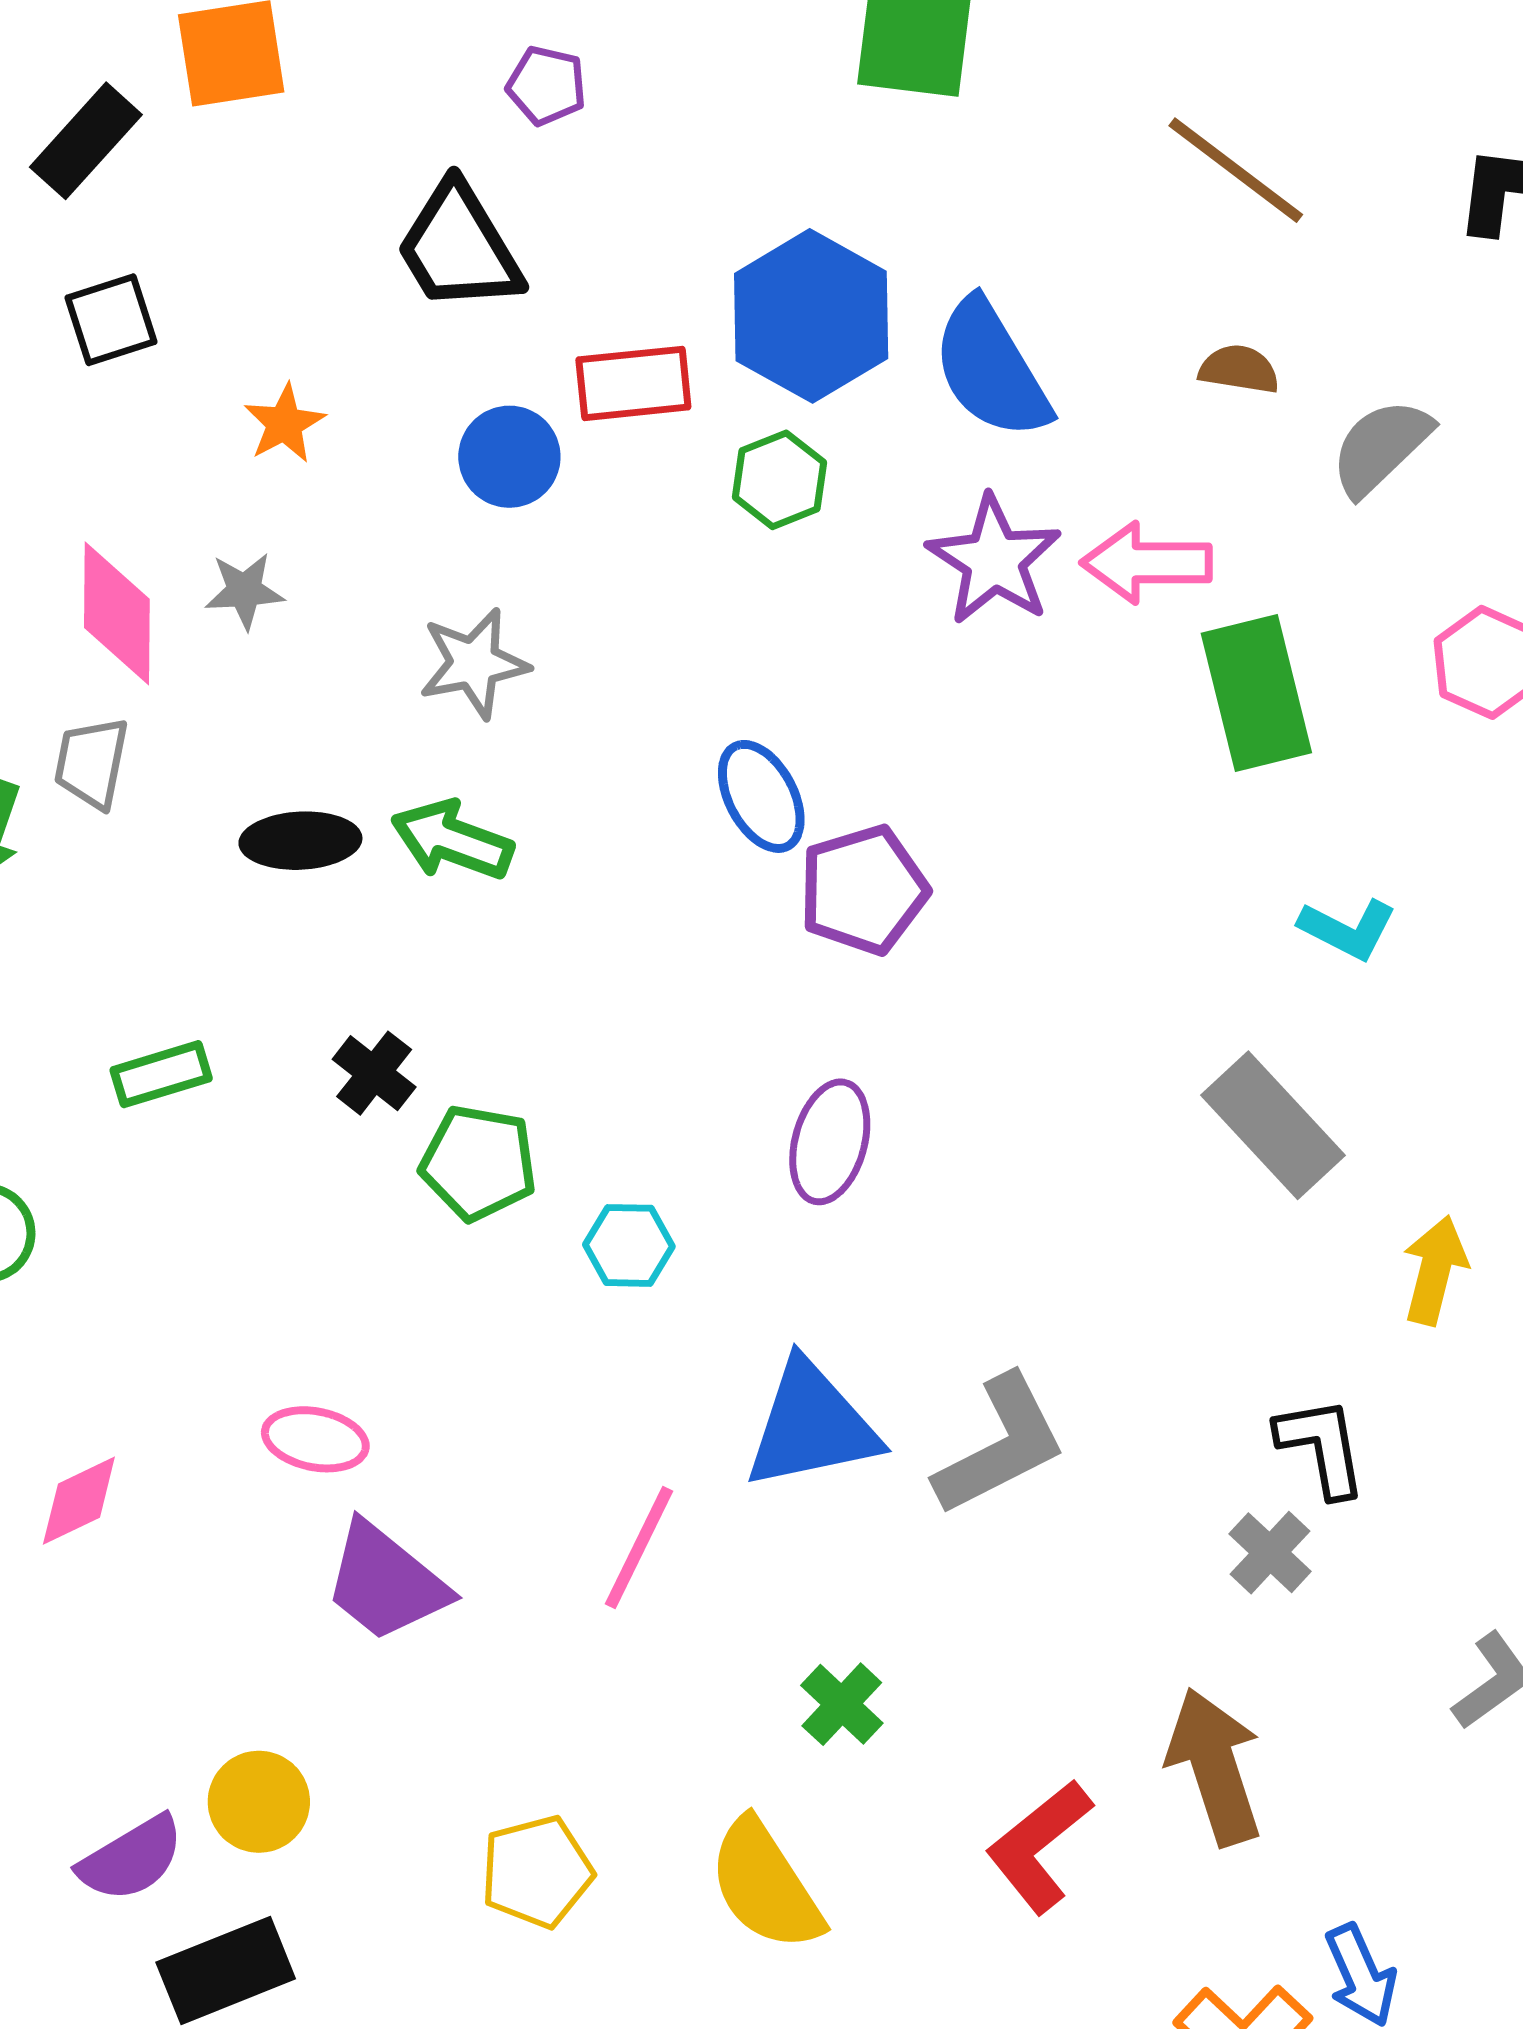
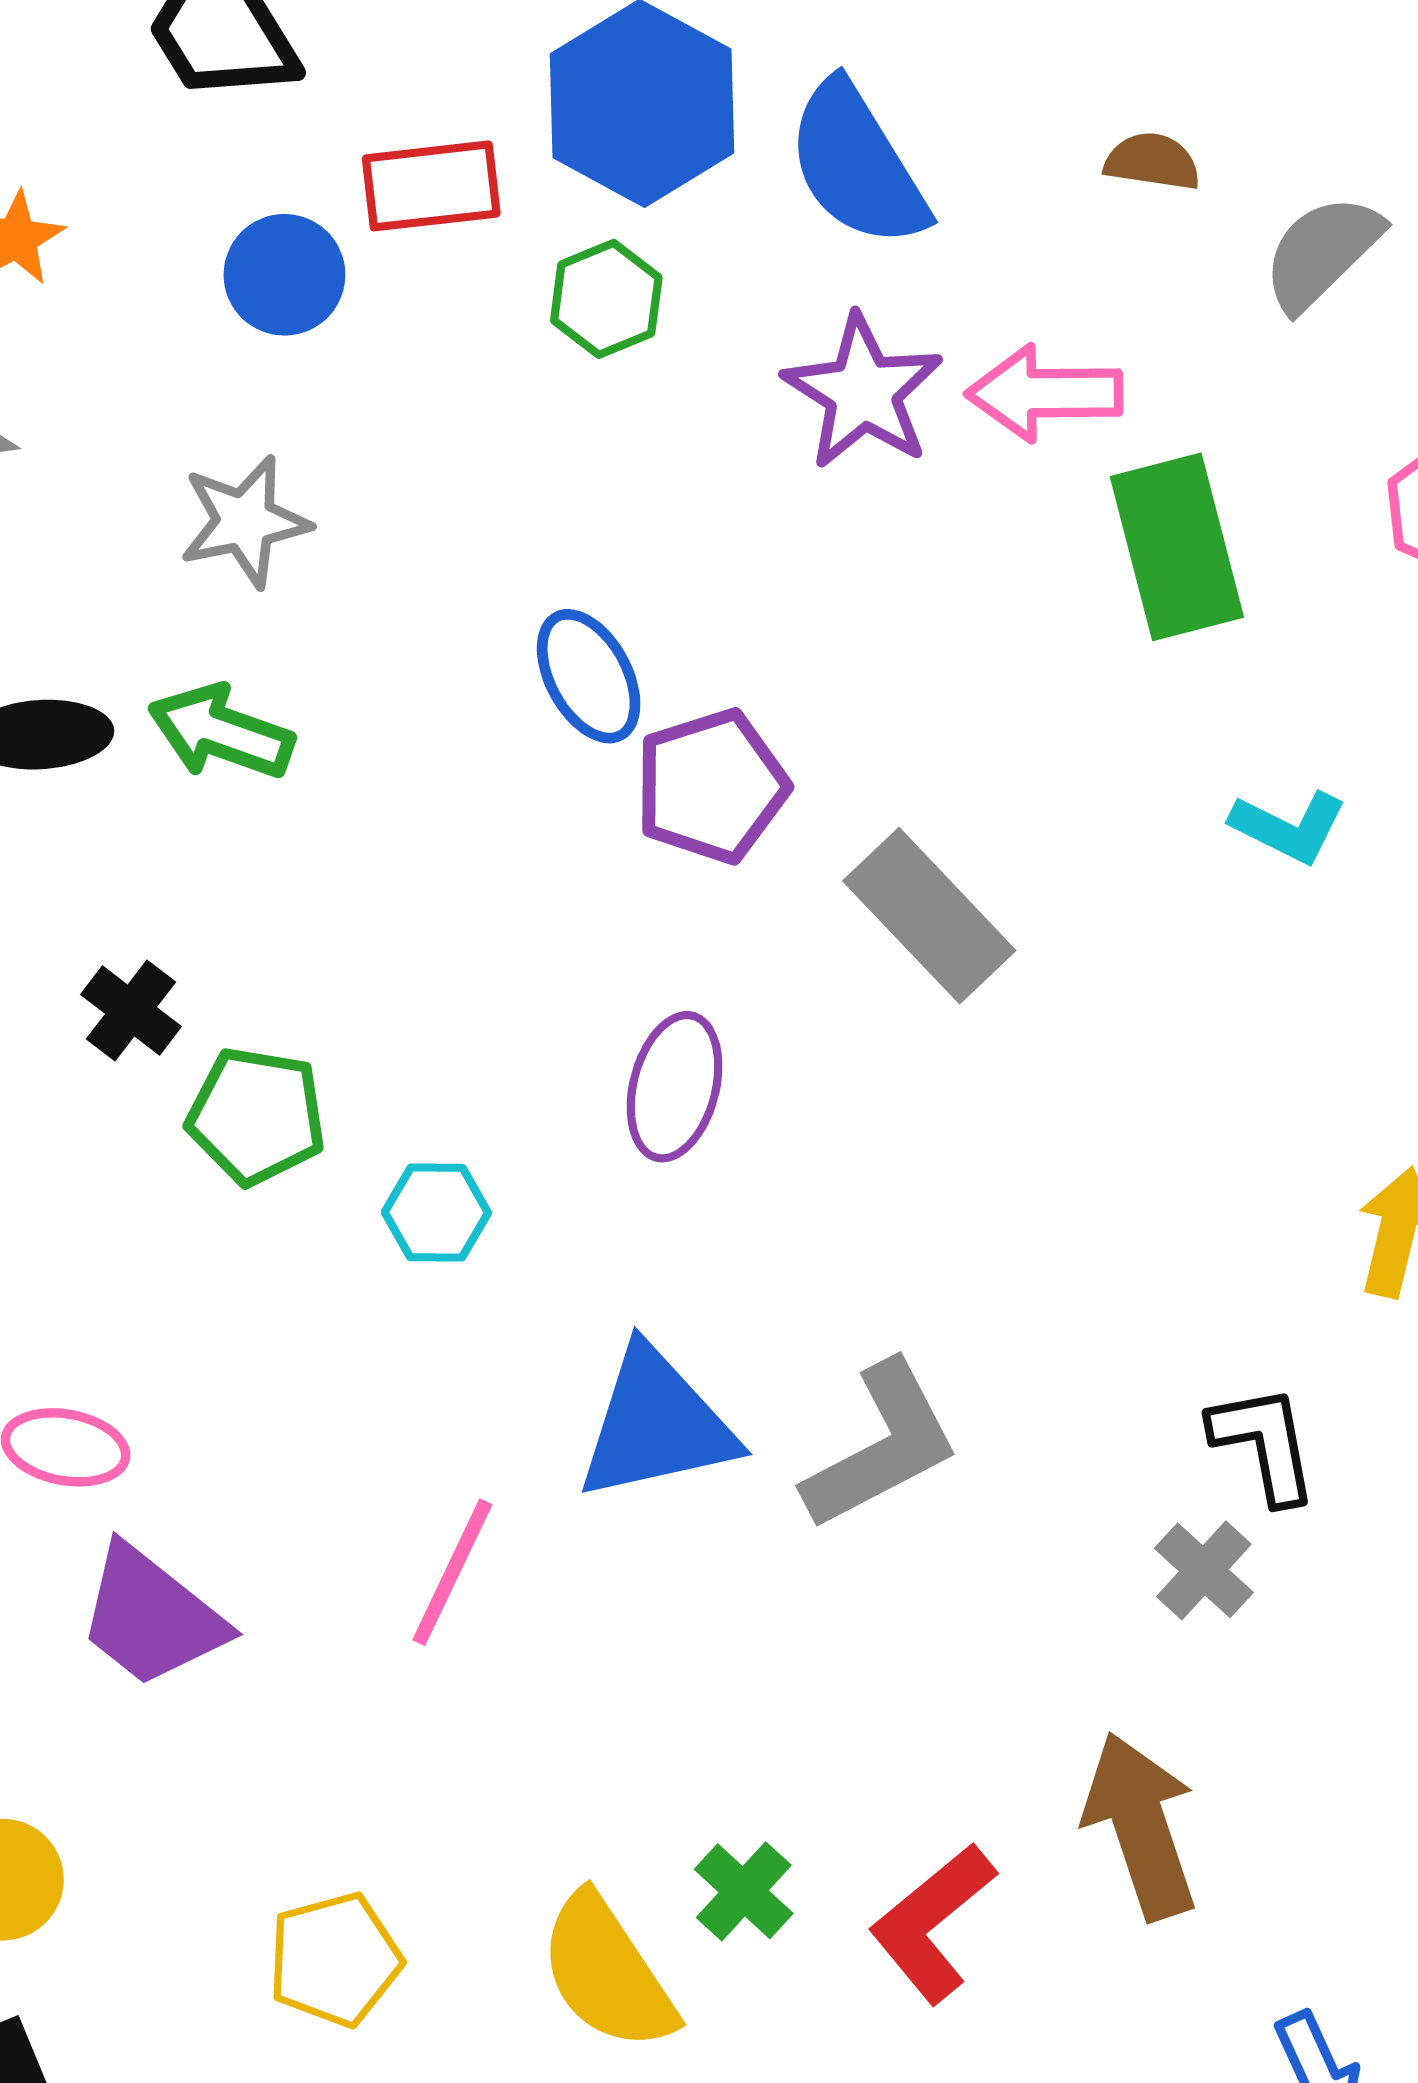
gray rectangle: (1273, 1125) -> (929, 916), moved
green cross: (842, 1704) -> (744, 1891), moved

